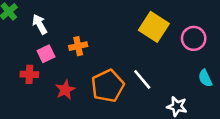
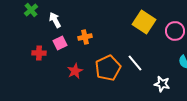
red cross: (29, 74) -> (39, 53), moved

